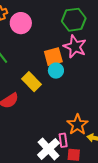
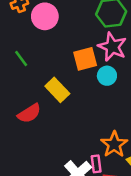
cyan circle: (56, 71) -> (107, 76), moved

